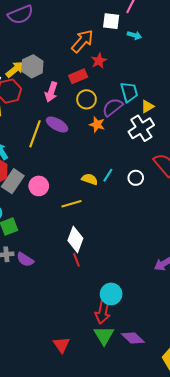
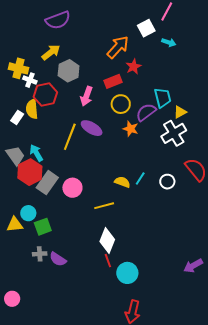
white square: (111, 21) -> (146, 28), turned -36
yellow arrow: (15, 69) -> (51, 52), moved
cyan circle: (111, 294) -> (127, 273), moved

